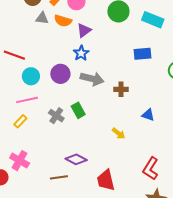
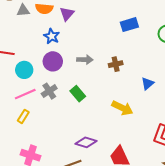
blue star: (81, 53) -> (52, 36), moved
gray arrow: (92, 79) -> (85, 60), size x0.7
blue triangle: (148, 115) -> (148, 84), turned -48
gray cross: (56, 116) -> (49, 91), moved, turned 35
yellow arrow: (119, 133) -> (122, 108), size x1.5

